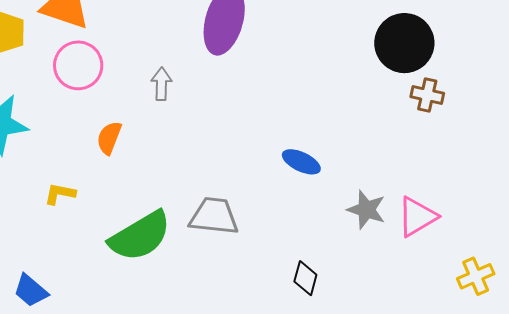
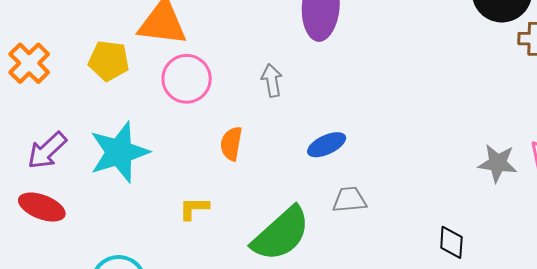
blue ellipse: (301, 162) -> (327, 145), moved, turned -39
gray trapezoid: (214, 216) -> (349, 200), size x0.7

